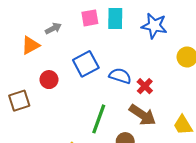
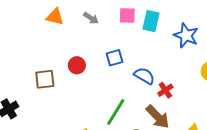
gray arrow: (53, 28) -> (91, 18), turned 49
orange triangle: (30, 45) -> (55, 17), moved, turned 30
blue square: (86, 64) -> (114, 58), size x0.7

